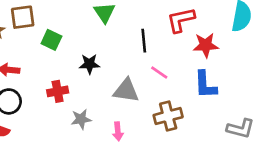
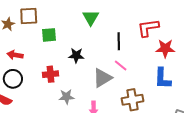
green square: (51, 40) -> (49, 35), turned -35
pink line: (159, 72) -> (121, 66), moved
gray triangle: (126, 91) -> (102, 78), turned -45

